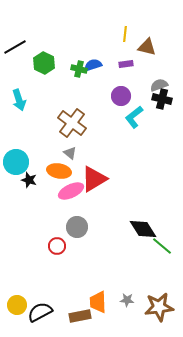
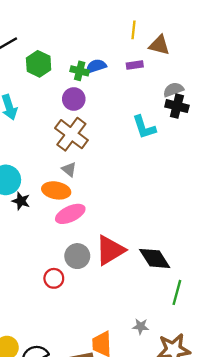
purple circle: (121, 96) -> (74, 99), moved
cyan L-shape: (134, 117) -> (144, 127), turned -70
red triangle: (94, 179) -> (110, 250), moved
green line: (162, 246) -> (177, 292), moved, turned 65
gray star: (127, 300) -> (141, 326), moved

